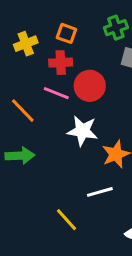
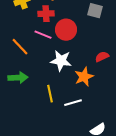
yellow line: (66, 220) -> (50, 94), moved, turned 30

